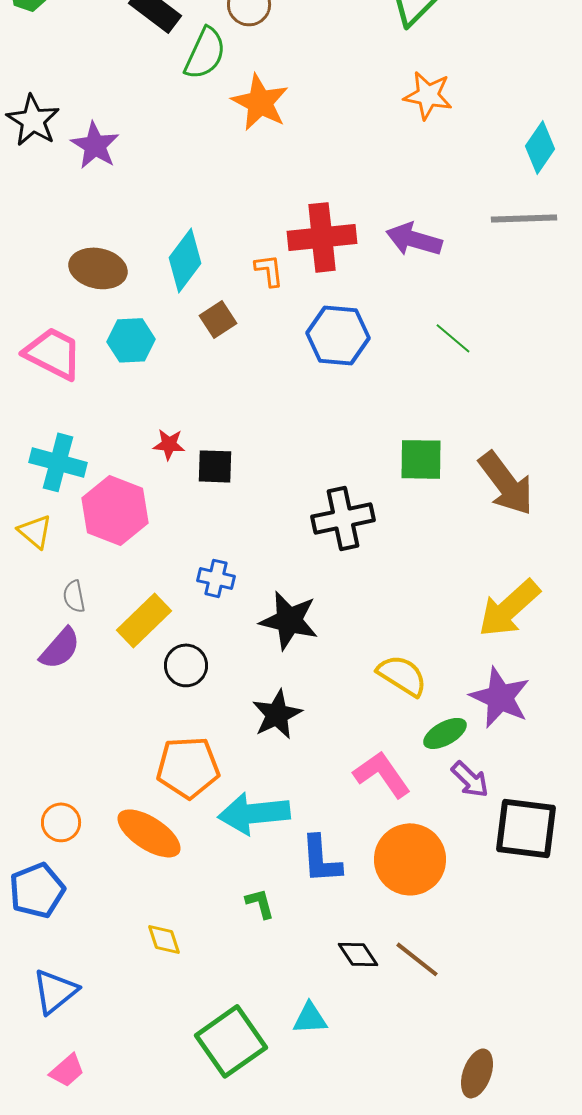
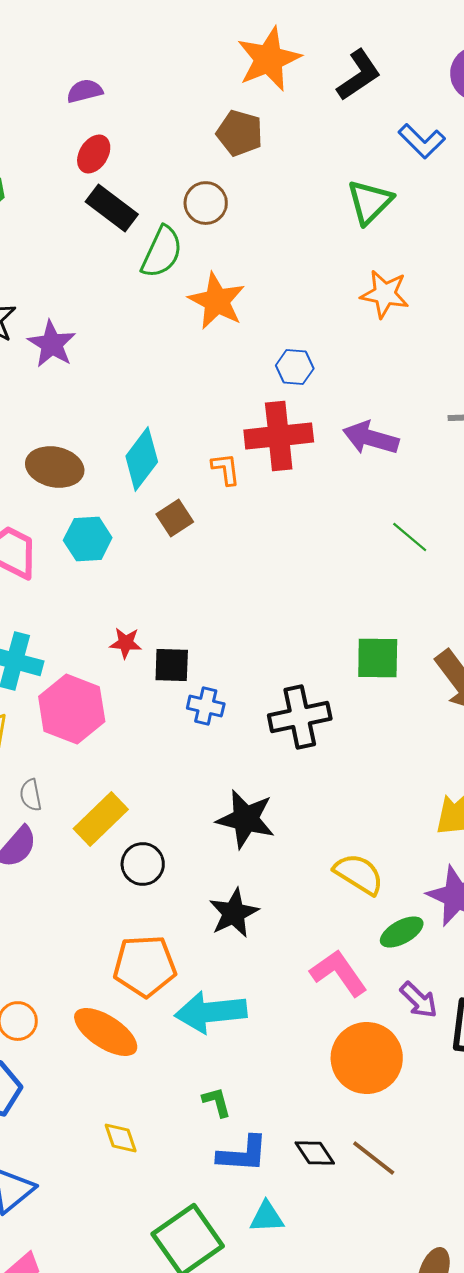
blue hexagon: (338, 335) -> (295, 367), moved, size x0.6
blue cross: (216, 578) -> (206, 706), moved
purple arrow: (470, 779) -> (419, 1000), moved
blue L-shape: (321, 859) -> (243, 1154), moved, turned -82

